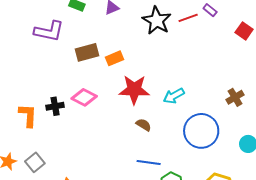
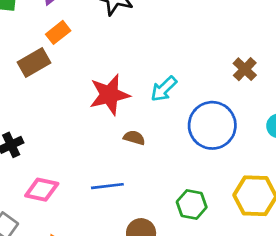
orange rectangle: (114, 58) -> (58, 32), moved
pink diamond: (84, 97) -> (42, 190), moved
blue line: (149, 163) -> (107, 186), moved

